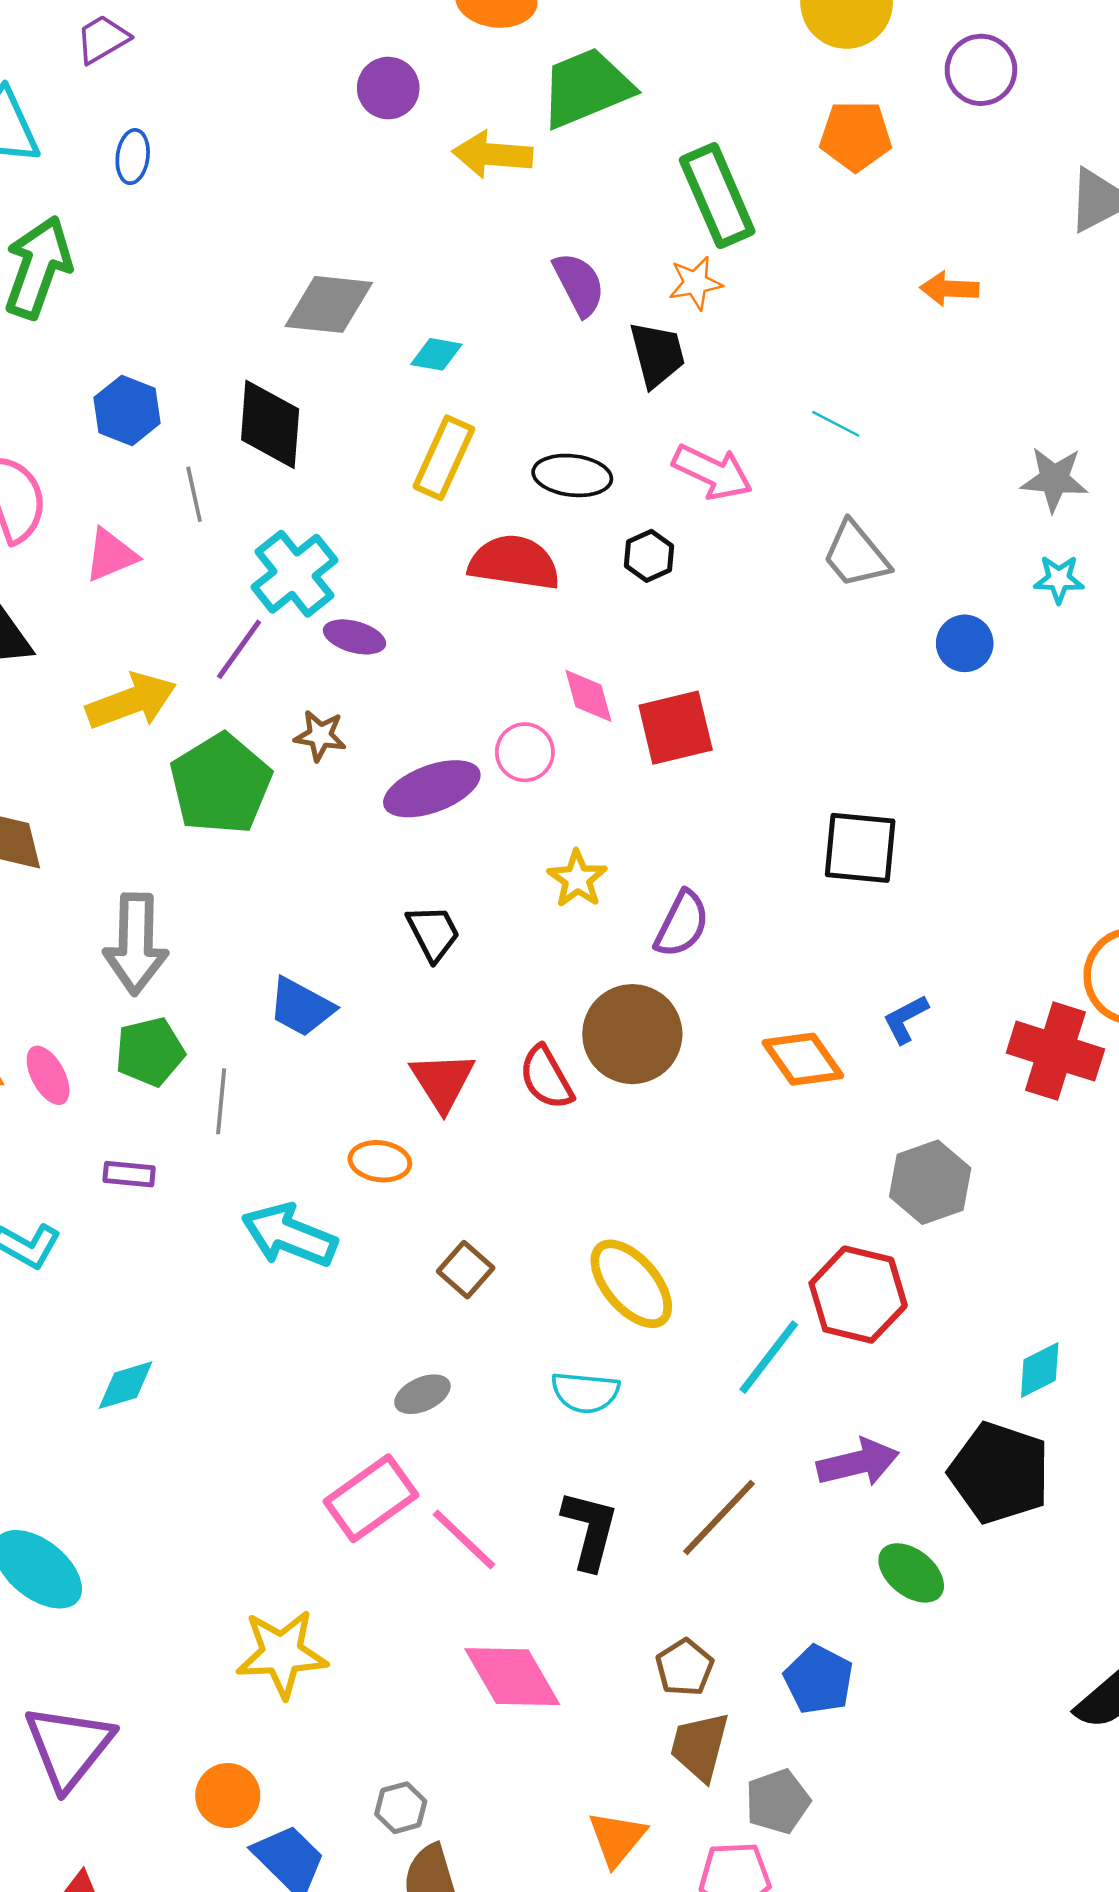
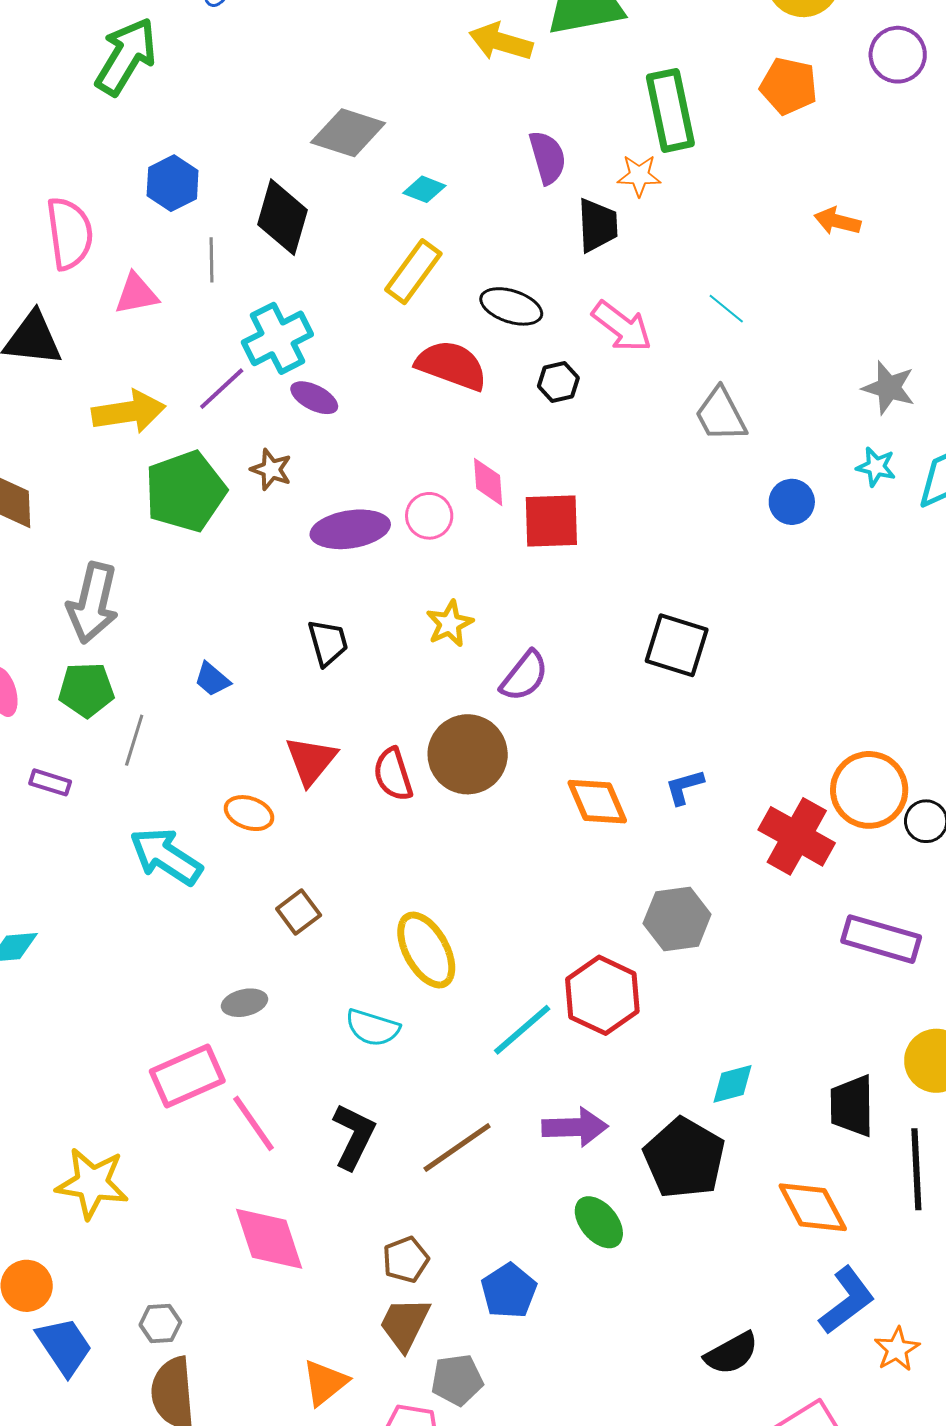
blue trapezoid: (301, 1007) -> (212, 679), size x0.7

